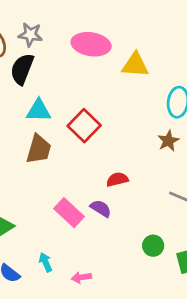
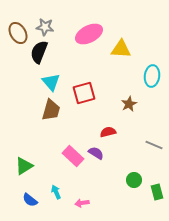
pink ellipse: (91, 44) -> (89, 34), turned -36
cyan triangle: (39, 110) -> (51, 82), turned 48
red square: (84, 126) -> (84, 93), turned 30
brown star: (168, 141) -> (129, 104), moved

